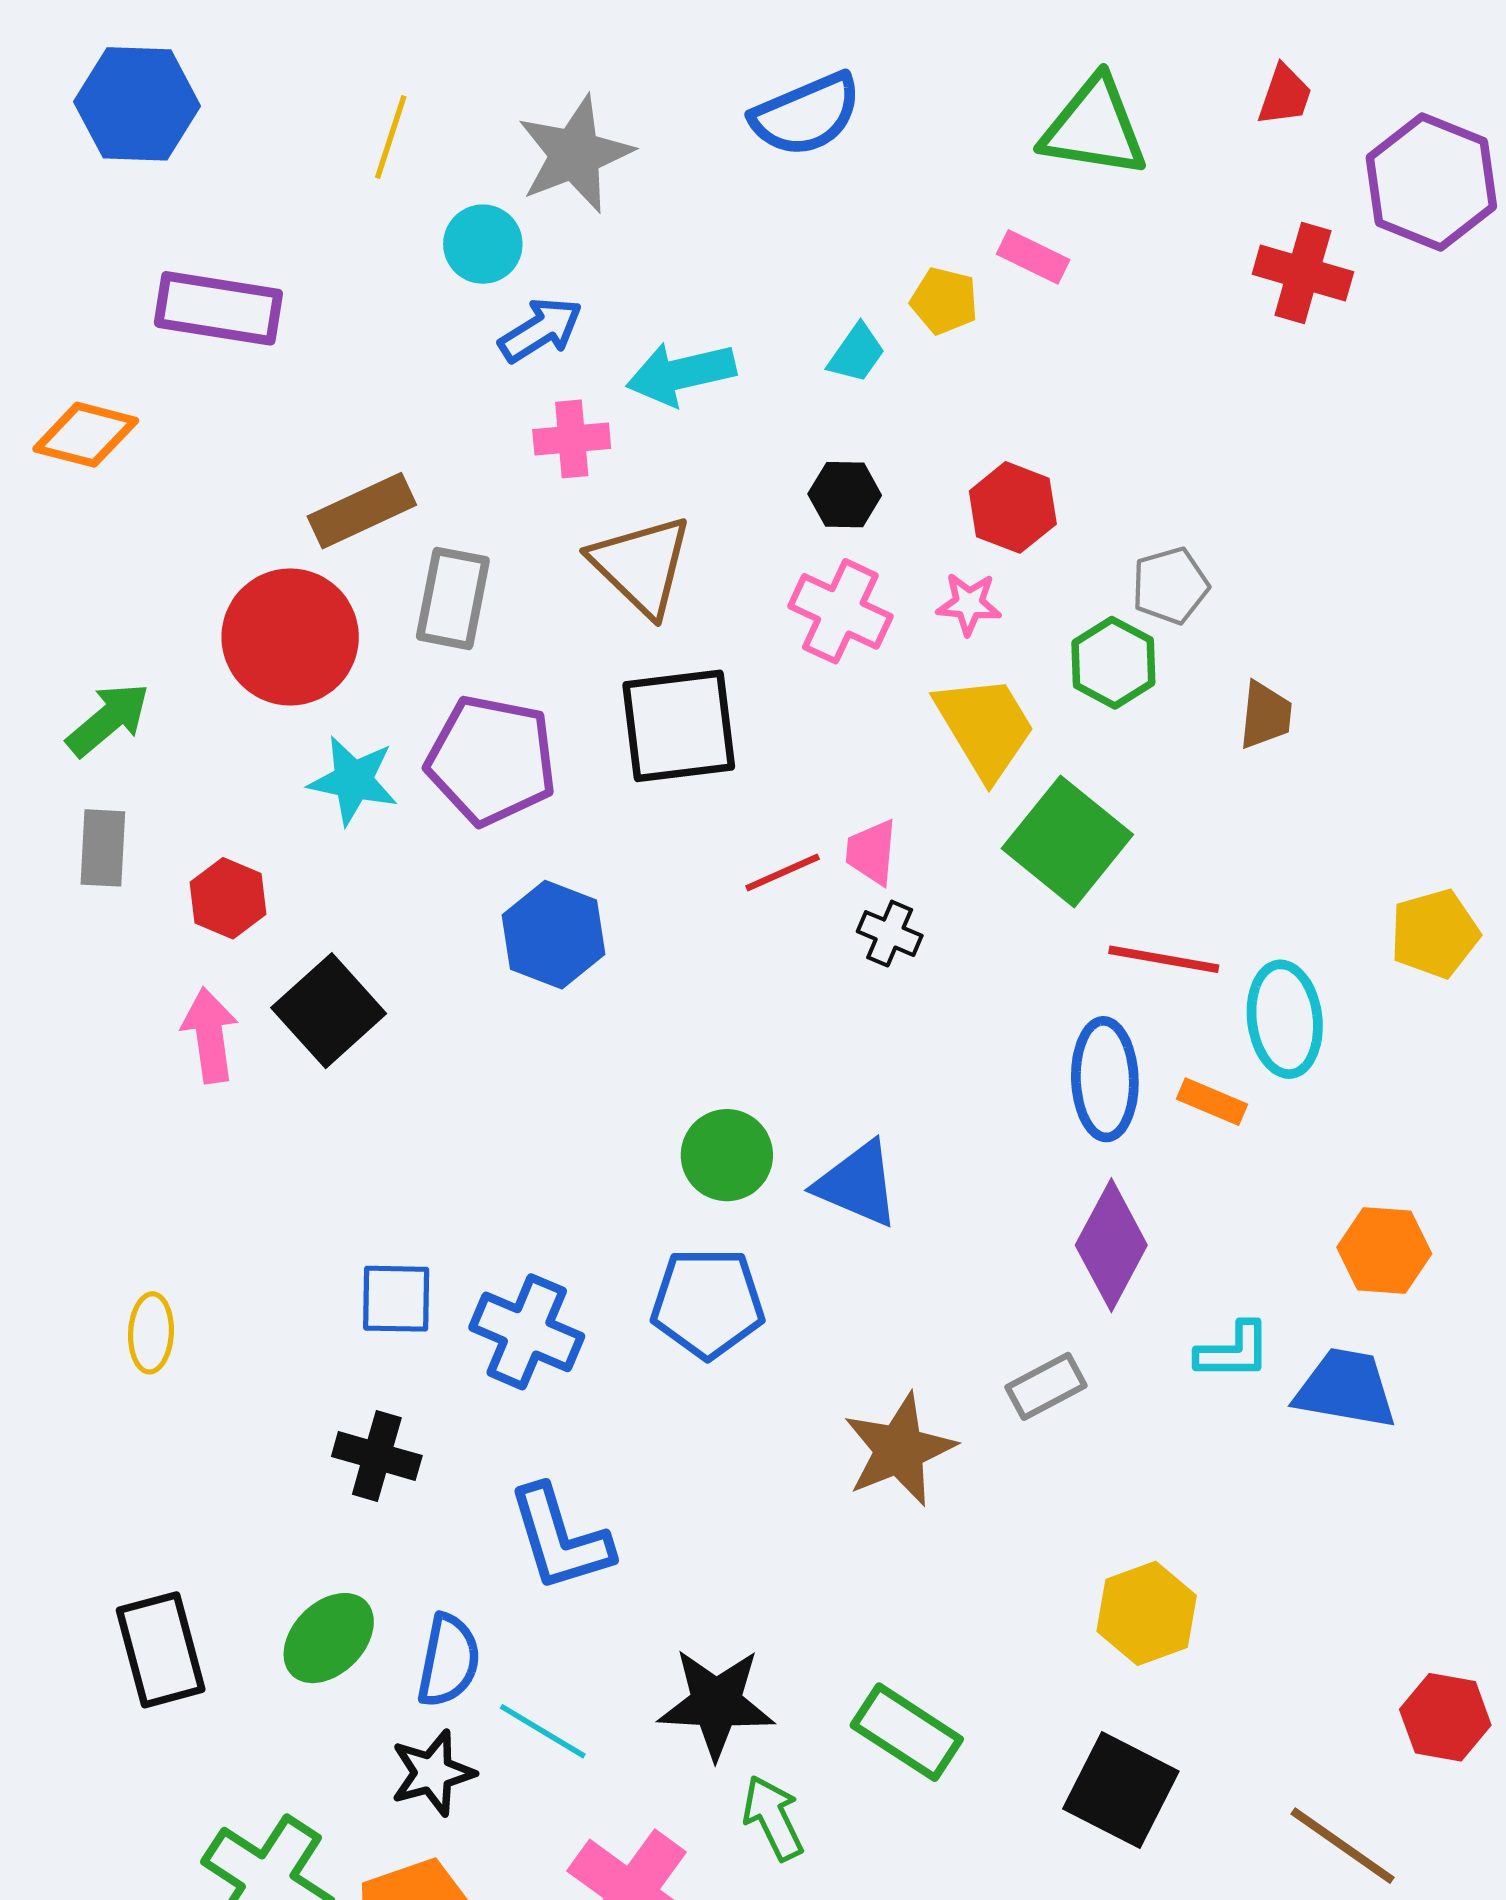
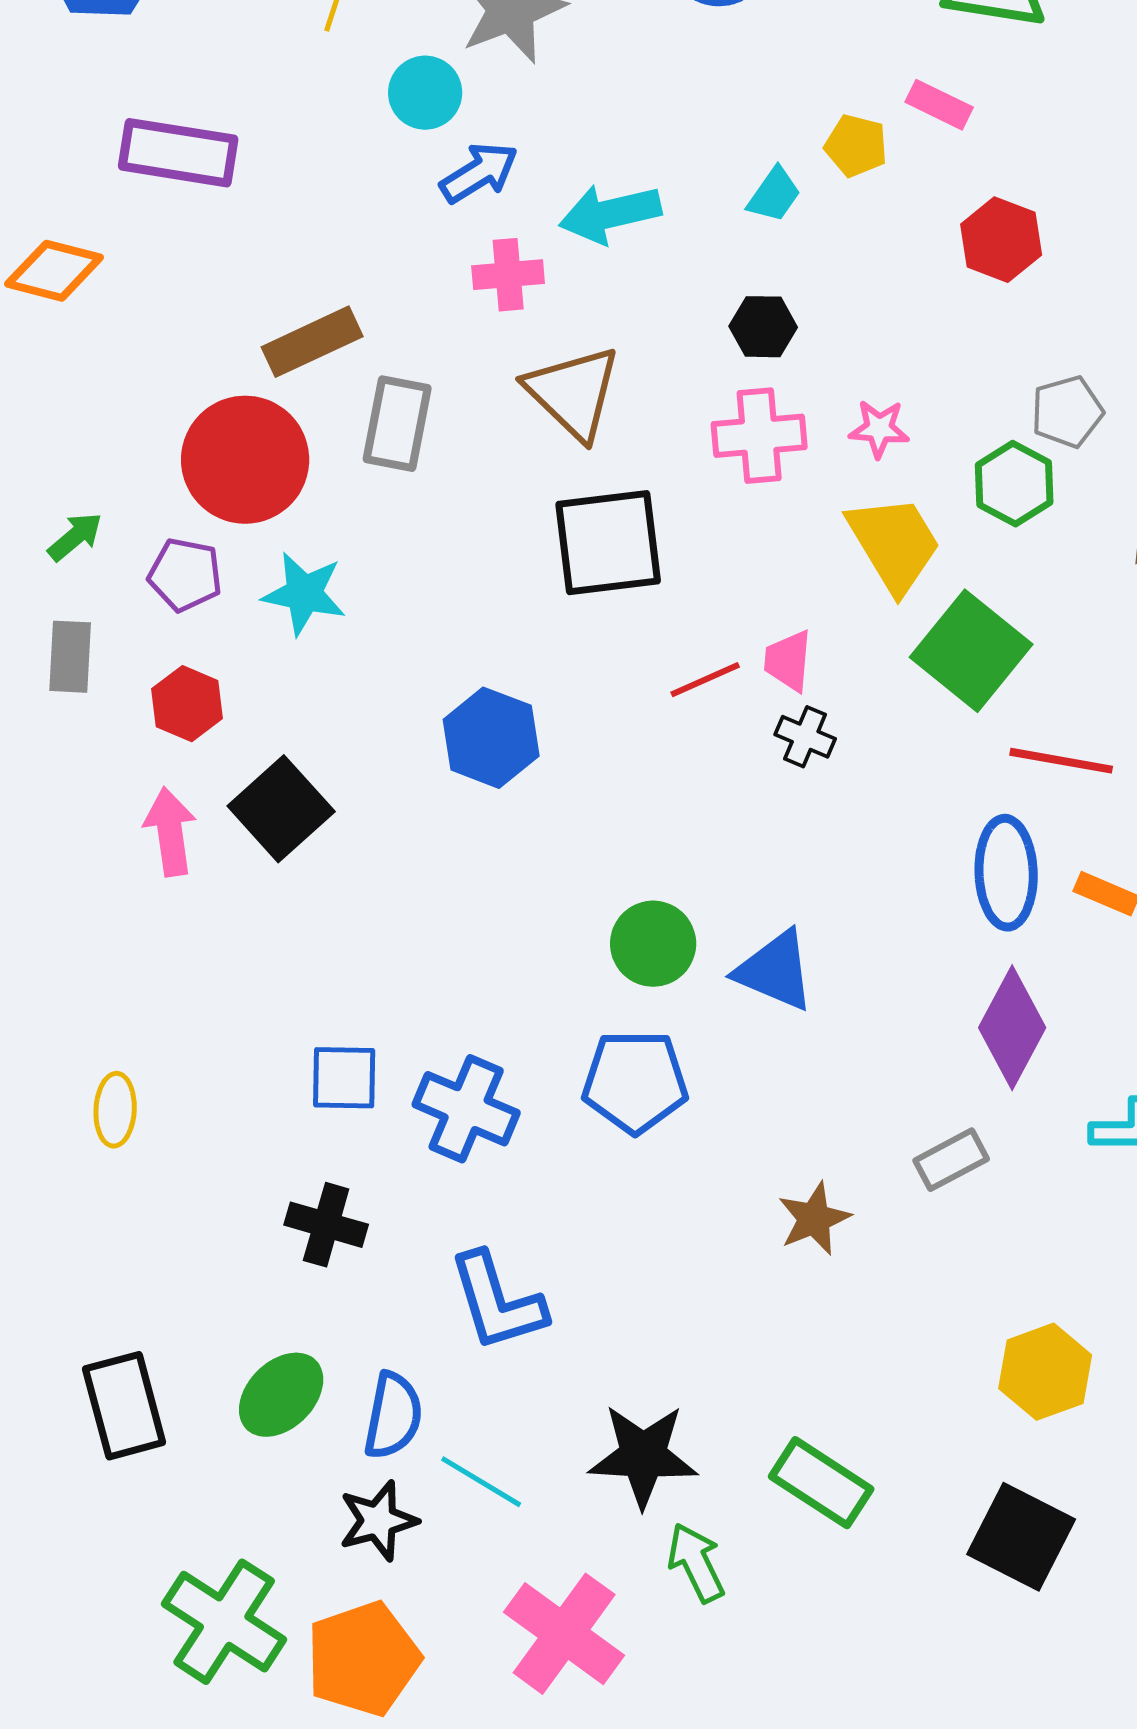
red hexagon: (1013, 507) -> (1001, 240), moved
pink cross: (840, 611) -> (759, 436), turned -30
green arrow: (108, 719) -> (75, 537), size x0.7
purple pentagon: (491, 760) -> (185, 575), moved, size x0.6
brown star: (899, 1450) -> (814, 1219), size x0.7

